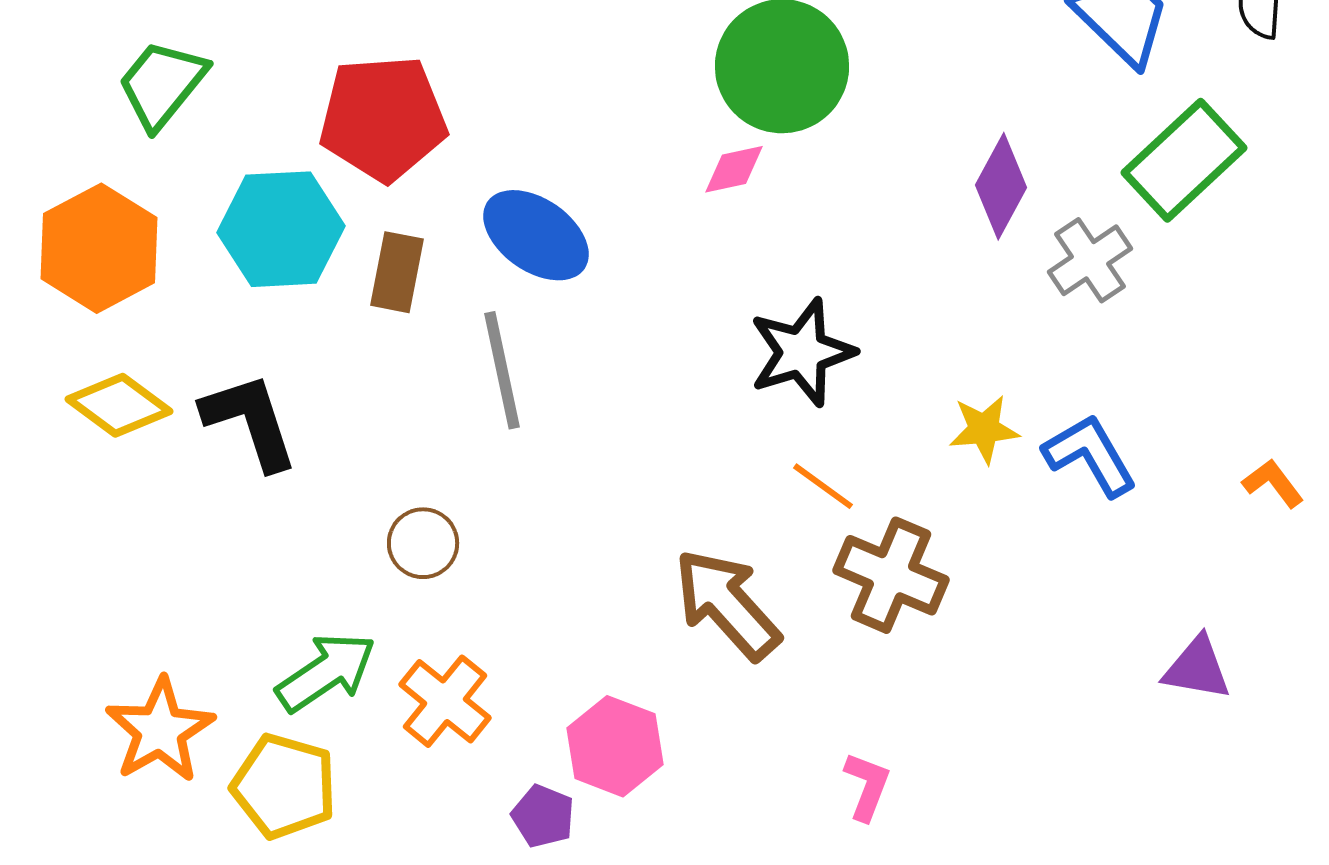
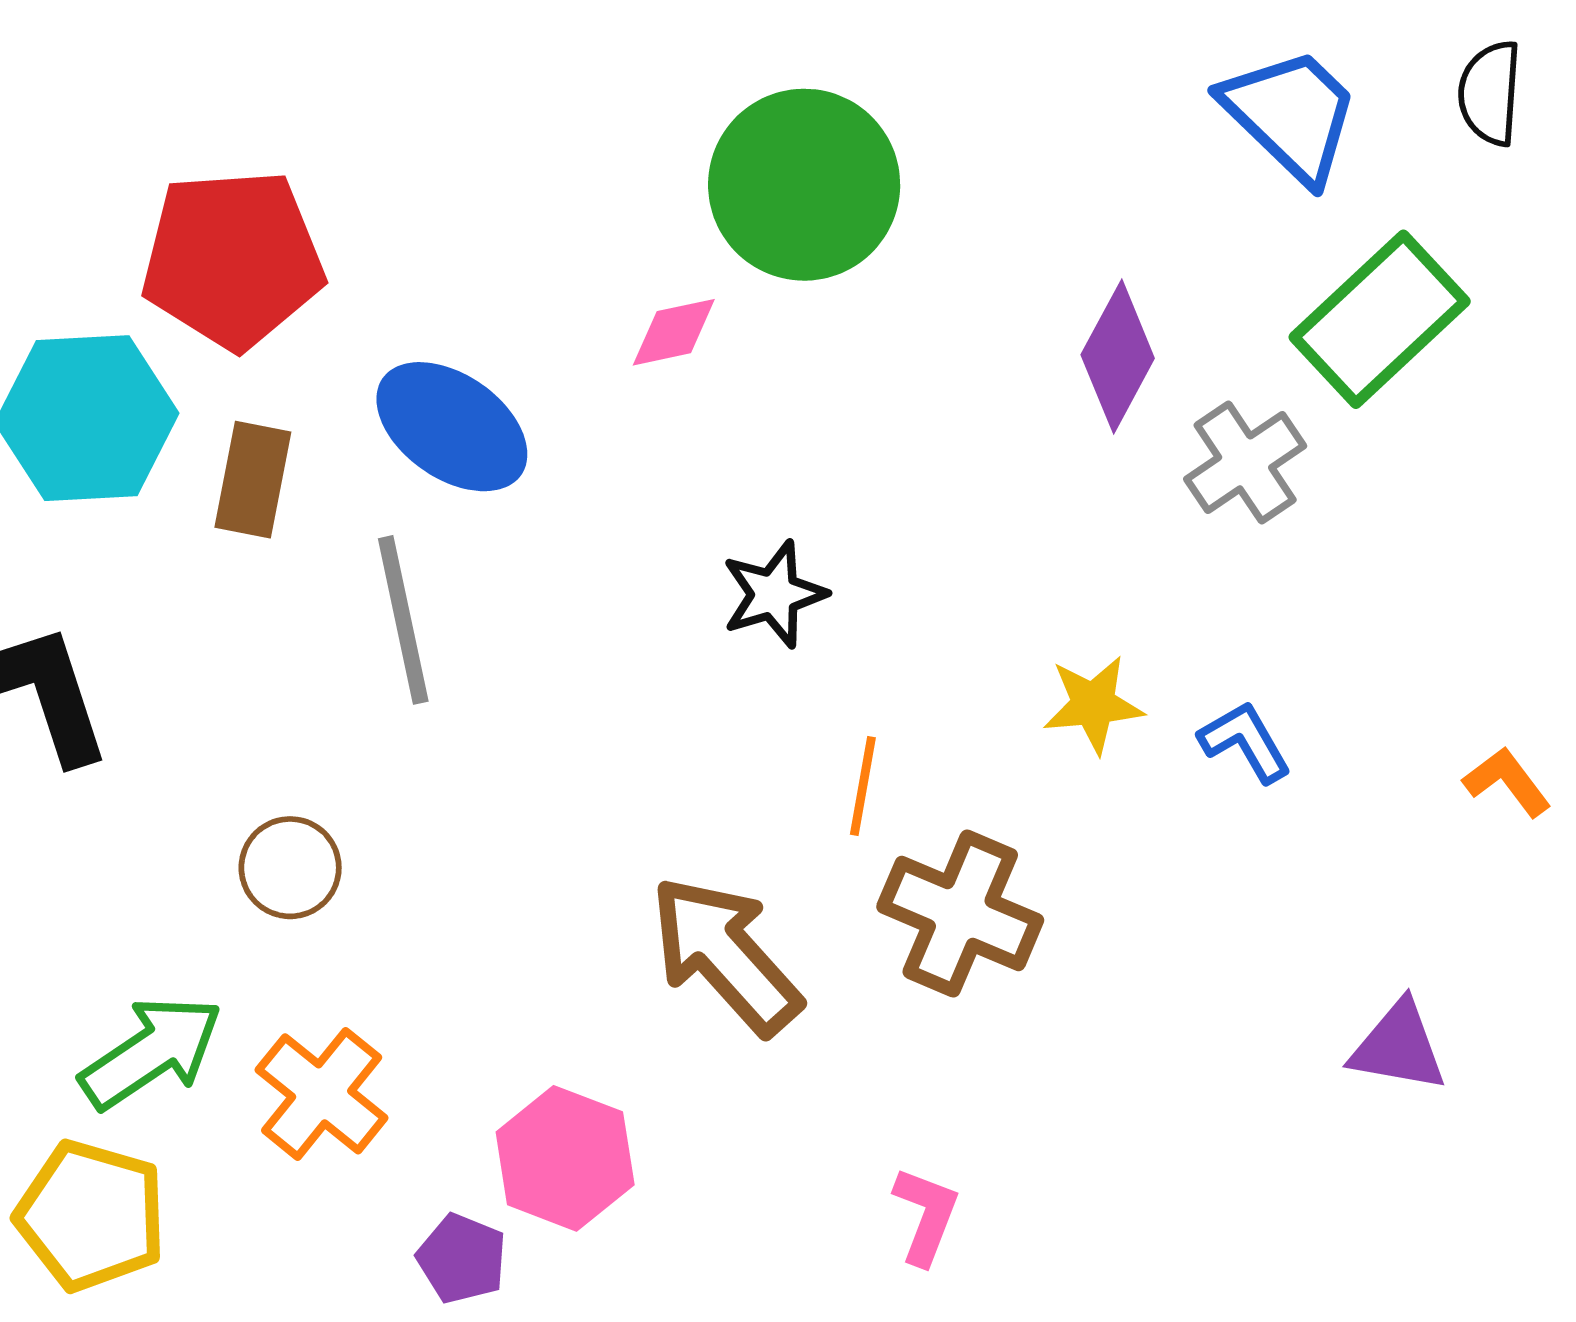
pink diamond: (734, 169) -> (674, 332), moved
black star: (802, 352) -> (774, 594), moved, size x0.7
blue L-shape: (1090, 455) -> (1245, 742), size x0.7
orange line: (823, 486) -> (863, 786), turned 64

